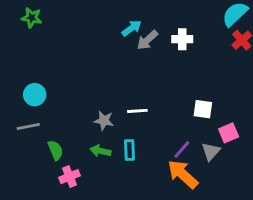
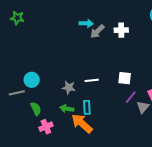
cyan arrow: (132, 28) -> (86, 23), turned 40
cyan circle: (35, 95) -> (32, 80), moved
white square: (203, 109) -> (125, 78), moved
purple line: (182, 149) -> (131, 97), moved
orange arrow: (183, 174) -> (82, 123), moved

